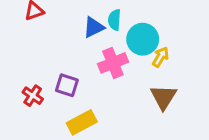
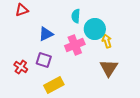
blue triangle: (94, 27) -> (46, 34), moved
yellow arrow: (160, 57) -> (107, 41), turned -48

